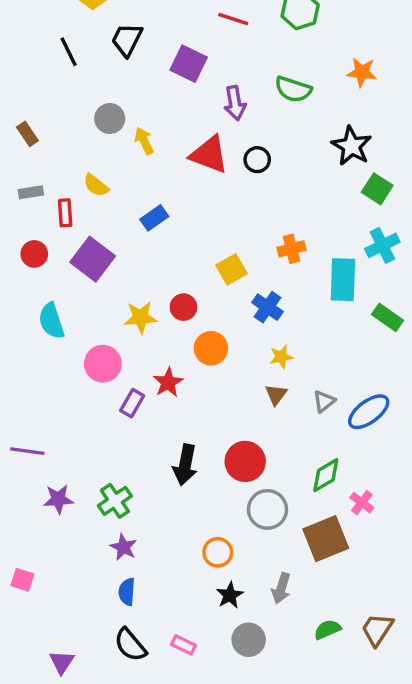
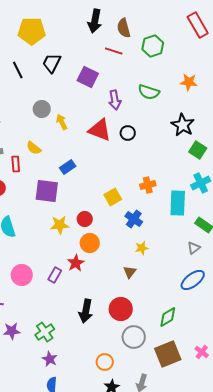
purple square: (93, 259) -> (47, 191), moved, turned -30
orange circle: (211, 348) -> (90, 243), moved
pink circle: (103, 364) -> (22, 275), moved
brown triangle: (276, 395) -> (130, 272), moved
gray triangle: (324, 401) -> (194, 248), moved
pink cross: (362, 503) -> (202, 352), moved

